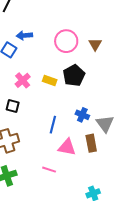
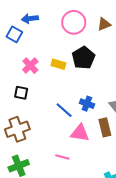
brown triangle: (95, 44) -> (104, 24), turned 40
blue cross: (82, 115) -> (87, 104), moved
blue line: (53, 125) -> (64, 110), turned -60

